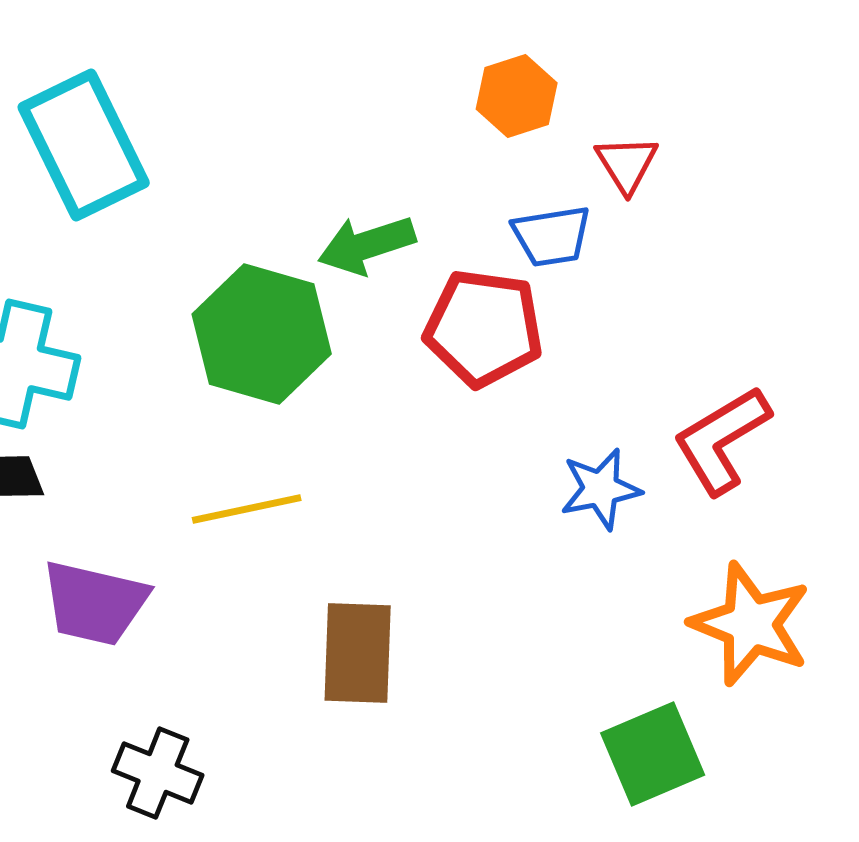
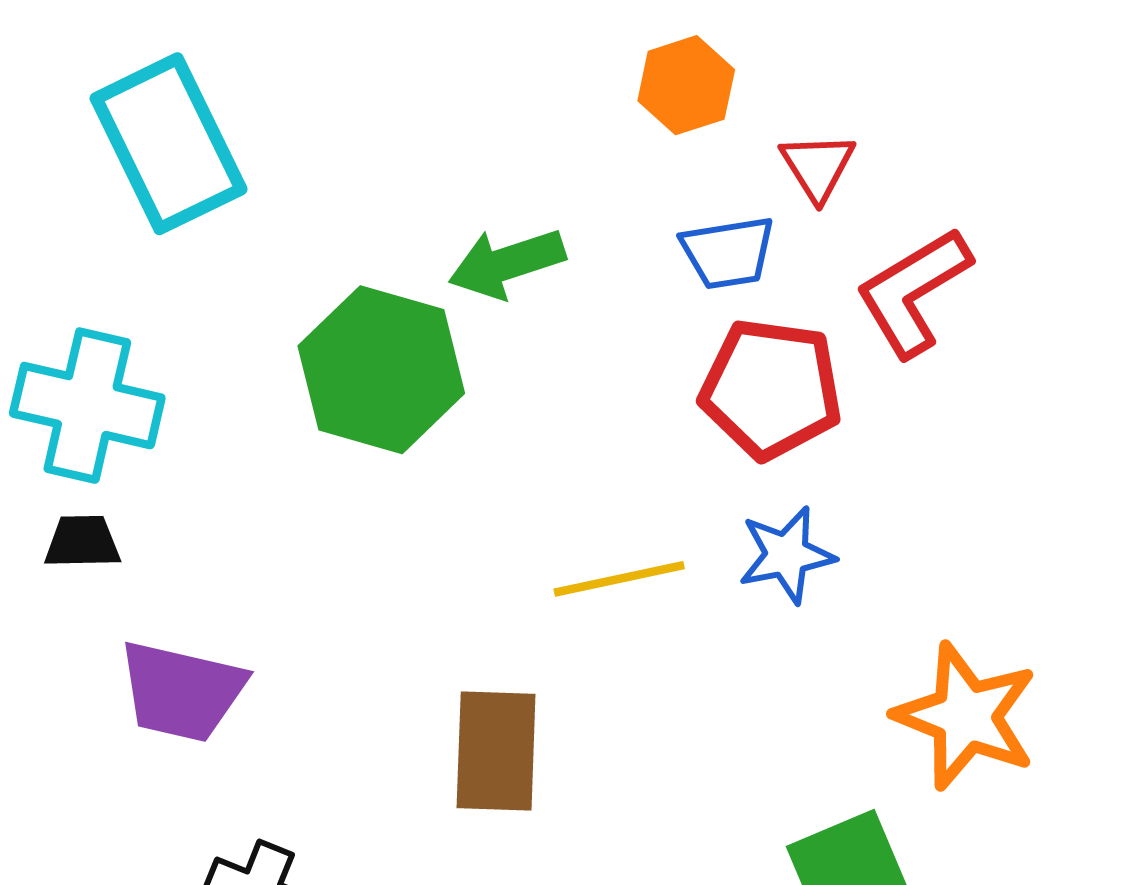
red pentagon: (484, 328) -> (771, 389), moved
red L-shape: (722, 440) -> (913, 292), moved
yellow line: (247, 509) -> (619, 579), moved

